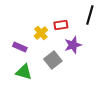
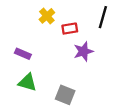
yellow cross: (41, 33) -> (47, 16), moved
gray square: (53, 60) -> (65, 95), moved, turned -30

